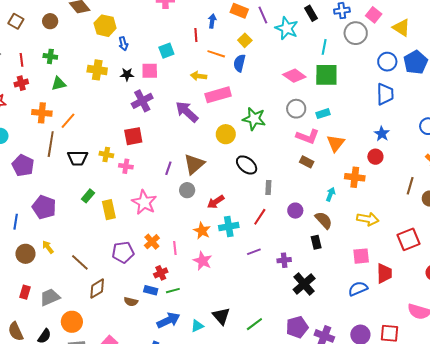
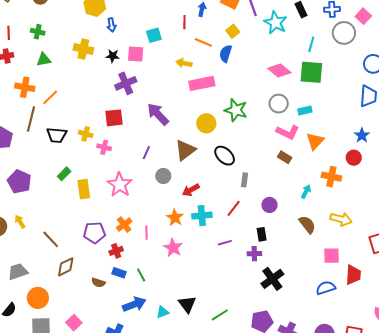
purple arrow: (187, 112) -> (158, 114), moved
brown triangle: (194, 164) -> (185, 150), moved
brown semicircle: (324, 220) -> (307, 225), moved
black rectangle: (316, 242) -> (262, 234), moved
red cross: (161, 273) -> (116, 251), moved
green line: (173, 291) -> (141, 275), turned 72

